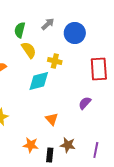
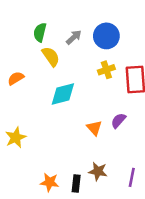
gray arrow: (48, 24) -> (74, 37), moved
yellow cross: (55, 61) -> (106, 70), moved, turned -32
orange triangle: (52, 119) -> (94, 128), moved
orange star: (31, 145) -> (50, 182), moved

